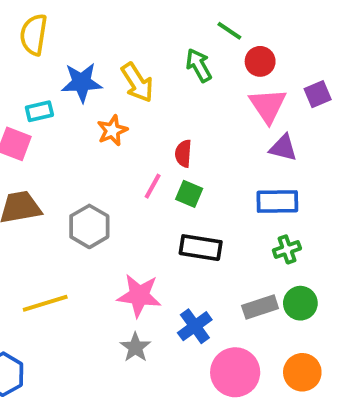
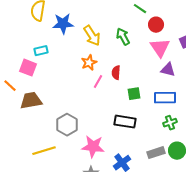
green arrow: (199, 65) -> (123, 37), moved
blue star: (82, 83) -> (63, 24), moved
orange star: (112, 130) -> (89, 63), moved
pink line: (153, 186) -> (98, 82), moved
green square: (189, 194) -> (134, 94), moved, turned -32
gray hexagon: (89, 226) -> (67, 125), moved

